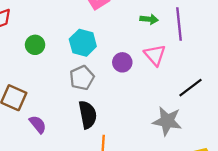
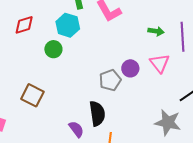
cyan hexagon: (83, 43) -> (68, 25), moved
gray pentagon: (82, 78) -> (110, 80), moved
purple semicircle: (38, 124) -> (76, 129), moved

